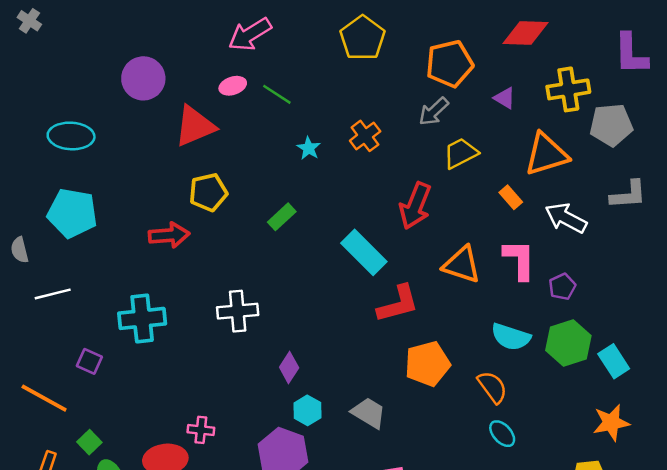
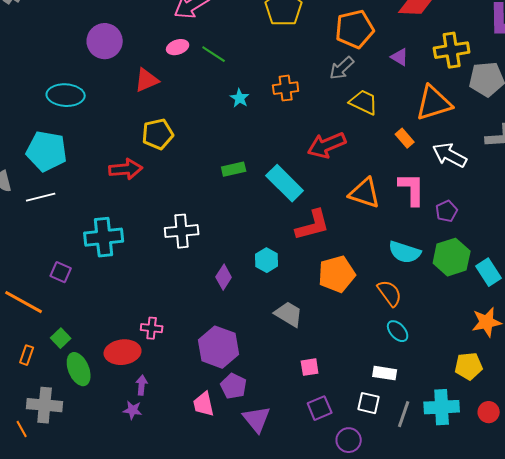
red triangle: (195, 126) -> (147, 80), size x0.7
cyan ellipse: (71, 136) -> (66, 95), moved
orange cross: (365, 136) -> (286, 88), turned 30
yellow trapezoid: (461, 153) -> (364, 102), turned 52
red arrow: (415, 206) -> (327, 145), turned 45
green rectangle: (282, 217) -> (234, 169), moved, turned 30
white line: (53, 294) -> (41, 197), moved
cyan hexagon: (307, 410) -> (267, 260), moved

